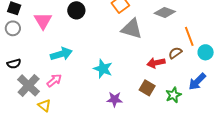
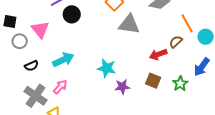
gray circle: (13, 28) -> (20, 41), moved
black semicircle: (14, 64) -> (31, 66), moved
purple star: (115, 99) -> (122, 87), moved

